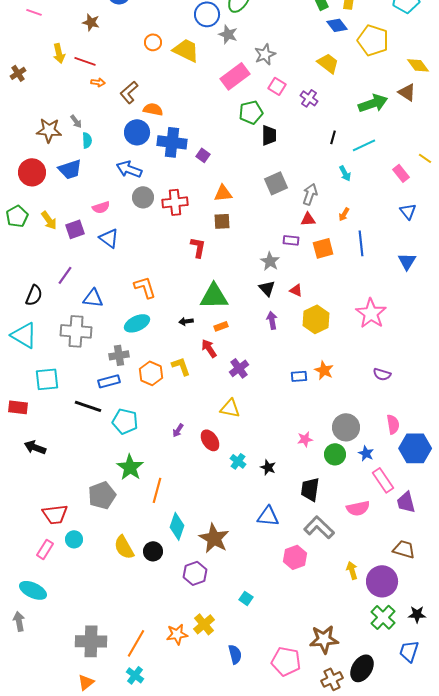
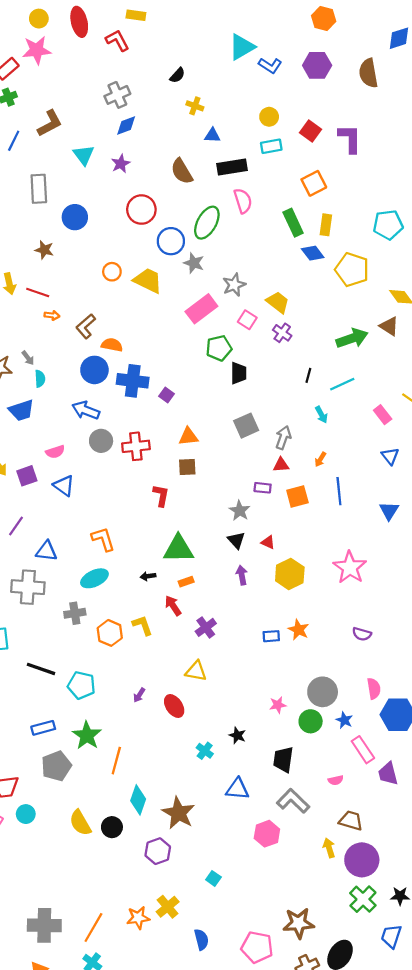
yellow trapezoid: (328, 63) -> (278, 302), moved
blue rectangle: (109, 381) -> (43, 728), moved
cyan cross: (238, 461) -> (205, 751), moved
pink semicircle: (358, 508) -> (336, 780), size x0.6
brown trapezoid: (404, 549) -> (351, 821), moved

